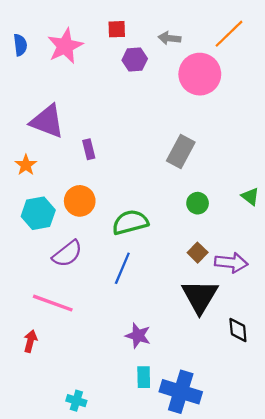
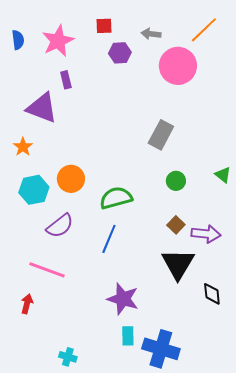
purple rectangle: (89, 149) -> (66, 80), moved
purple star: (138, 336) -> (123, 299), size x1.4

